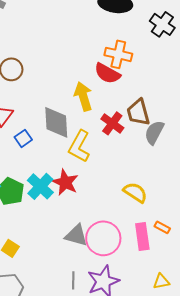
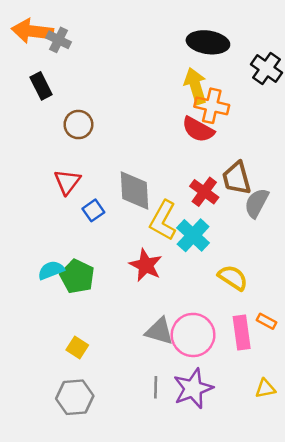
yellow arrow: (83, 96) -> (196, 86), moved
cyan cross: (40, 186) -> (193, 235), moved

